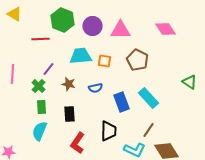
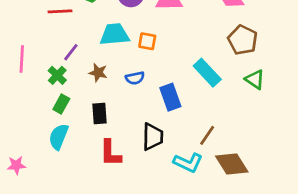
brown pentagon: (138, 60) -> (243, 40), moved
green triangle: (190, 82) -> (255, 79), moved
cyan rectangle: (148, 98) -> (207, 73), moved
green rectangle: (42, 107) -> (61, 104), turned 32
red L-shape: (78, 143) -> (110, 153), turned -35

